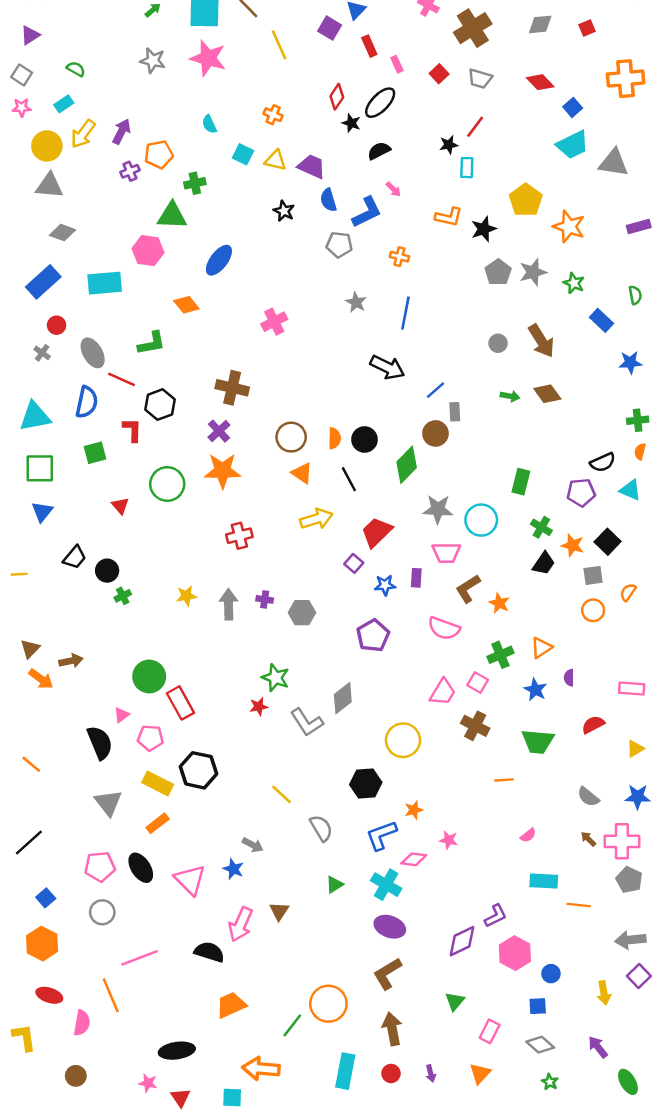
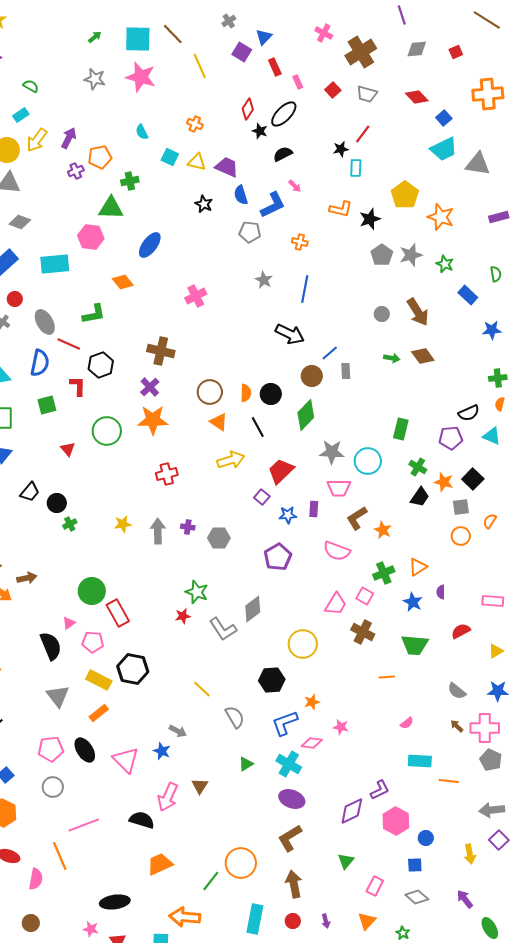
brown circle: (435, 433) -> (312, 376), moved
green star: (550, 1082) -> (403, 933), moved

